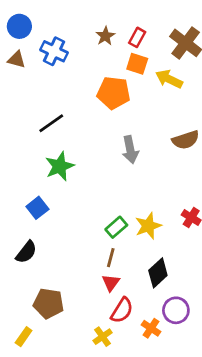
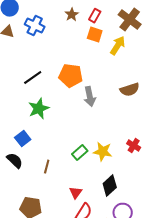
yellow arrow: (169, 79) -> (118, 46), turned 96
orange pentagon: (114, 93) -> (71, 76), moved
yellow star: (148, 226) -> (103, 152), turned 30
black semicircle: (26, 252) -> (15, 161), moved, turned -84
brown line: (111, 258) -> (47, 167), moved

